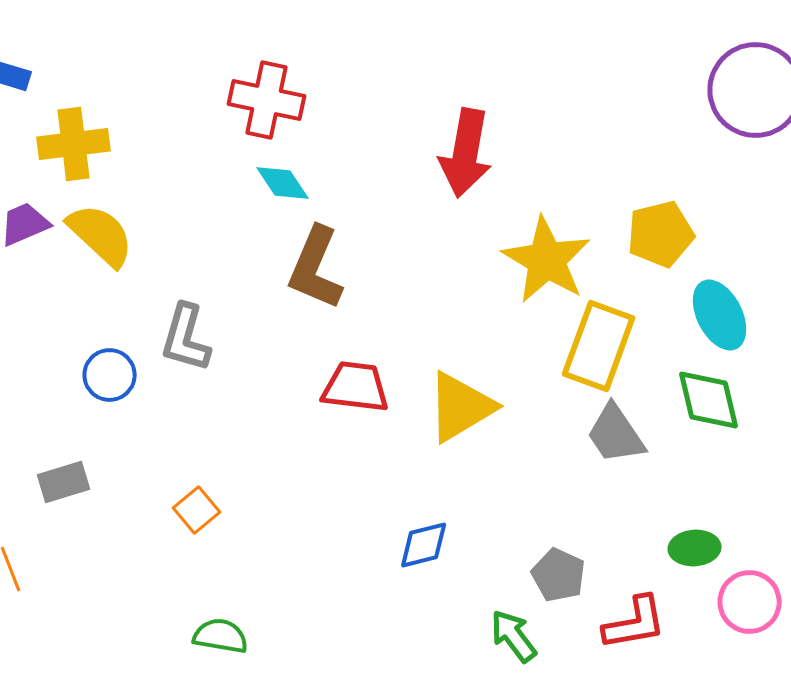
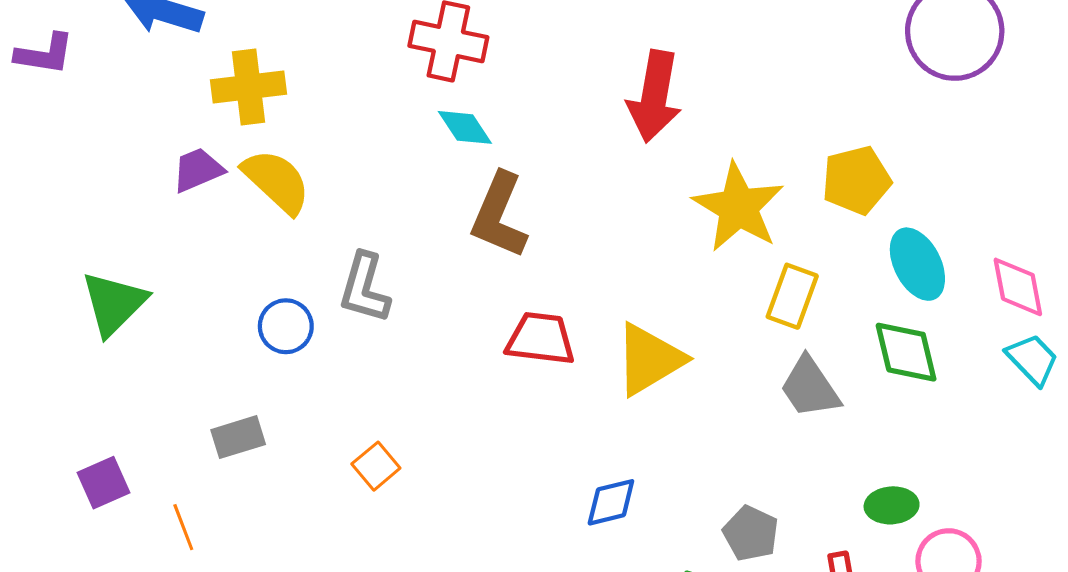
yellow rectangle: (599, 346) -> (792, 296), size x0.7

